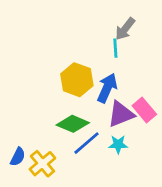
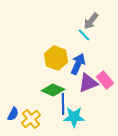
cyan line: (115, 48) -> (84, 35), turned -40
blue line: (87, 143) -> (63, 104), turned -50
cyan star: (118, 144) -> (74, 117), moved, size x1.5

